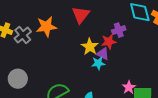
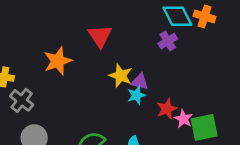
purple cross: (119, 30) -> (168, 41), moved
gray cross: (23, 35) -> (22, 100), moved
red star: (109, 42) -> (167, 109), moved

